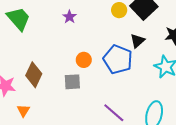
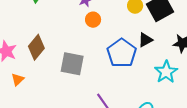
orange circle: (84, 60) -> (93, 20), moved
gray square: (72, 82) -> (72, 64), size x1.4

